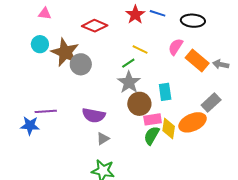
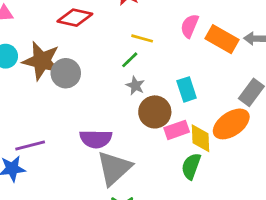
gray star: (129, 82) -> (135, 86), size x0.6
green semicircle: (152, 135) -> (191, 166), moved
gray triangle: (103, 139) -> (114, 168), size x2.0

